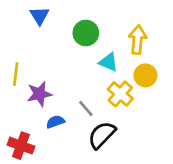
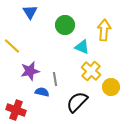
yellow line: (16, 74) -> (12, 46), moved, turned -54
yellow circle: (145, 75) -> (111, 87), moved
gray line: (86, 108) -> (55, 79), moved, turned 32
blue semicircle: (55, 122) -> (42, 92), turned 32

